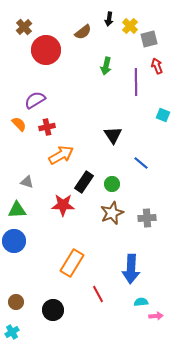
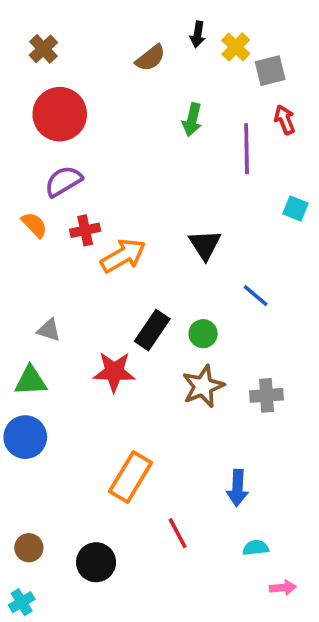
red circle: (46, 50) -> (60, 114), moved
orange arrow: (61, 155) -> (123, 256), moved
blue arrow: (131, 269) -> (238, 488), size x0.7
pink arrow: (156, 316) -> (283, 588), moved

